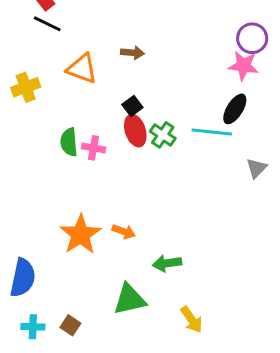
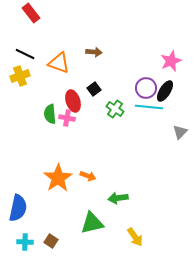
black line: (47, 24) -> (25, 54), moved
purple circle: (252, 38) -> (146, 88), moved
pink star: (243, 66) -> (171, 61), turned -30
red ellipse: (135, 131) -> (73, 101), moved

